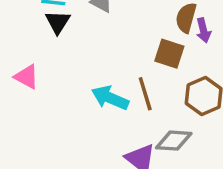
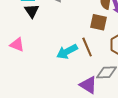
cyan arrow: (110, 98) -> (67, 52), turned -45

